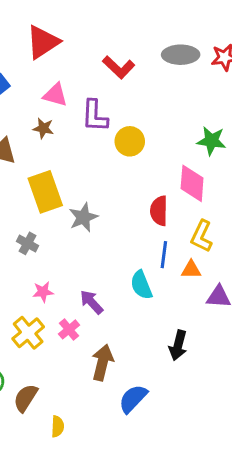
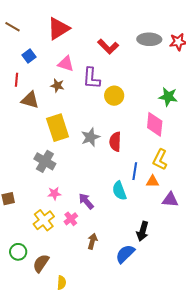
red semicircle: (159, 211) -> (115, 142), moved
gray star: (83, 217) -> (90, 137), moved
gray cross: (28, 243) -> (45, 161), size x1.5
brown arrow: (103, 363) -> (92, 241), size x0.7
blue semicircle: (133, 399) -> (125, 254), moved

